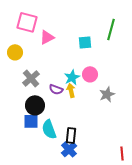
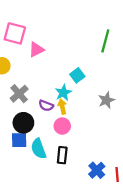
cyan square: (85, 42) -> (77, 75), moved, turned -32
pink circle: (90, 74) -> (62, 126), moved
gray star: (107, 94) -> (106, 100), moved
blue cross: (69, 149) -> (97, 170), moved

